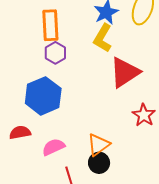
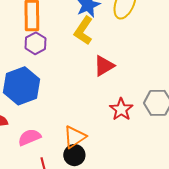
red triangle: (125, 72) -> (104, 66), size x0.7

